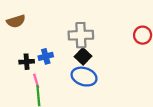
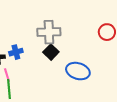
blue ellipse: (84, 77) -> (78, 71), moved

